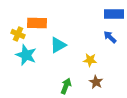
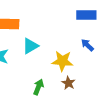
blue arrow: (110, 37) -> (87, 45), moved
yellow star: (90, 60) -> (62, 61), size x1.5

